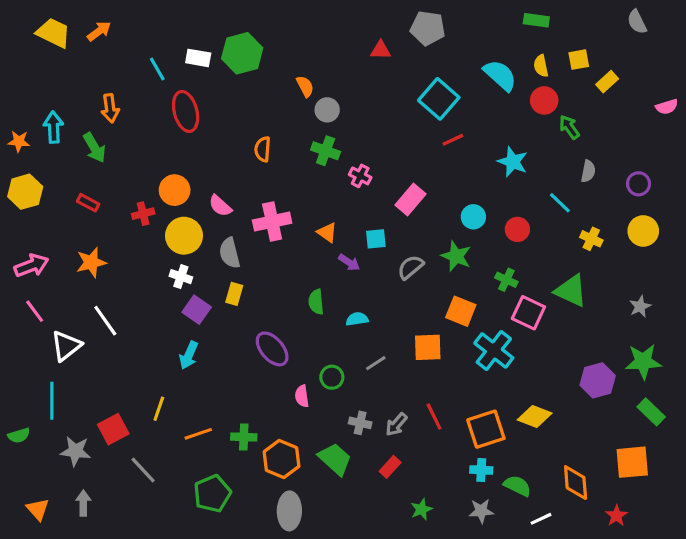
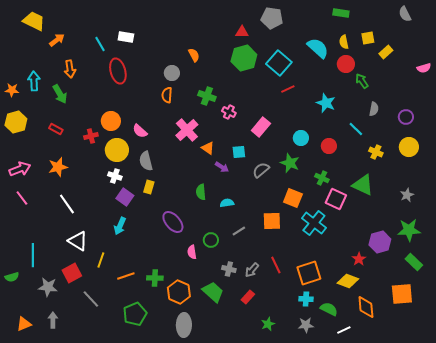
orange arrow: (99, 31) -> (57, 40), moved
green hexagon: (242, 53) -> (244, 58), moved
gray circle: (327, 110) -> (172, 73), moved
pink cross: (272, 222) -> (187, 130), moved, turned -30
white triangle: (66, 346) -> (78, 241), moved, turned -50
yellow diamond: (535, 417) -> (348, 281), moved
orange triangle: (38, 509) -> (24, 324), turned 49
red star: (616, 516) -> (359, 259), moved

